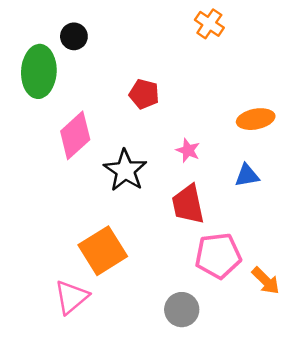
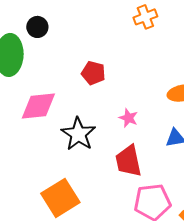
orange cross: (209, 24) -> (145, 17), turned 35
pink diamond: (75, 135) -> (38, 106), turned 36

